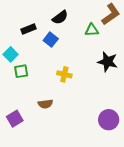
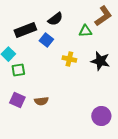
black rectangle: (28, 29) -> (25, 30), size x1.5
yellow cross: (64, 74) -> (69, 59), moved
purple square: (15, 119) -> (17, 100), moved, turned -35

